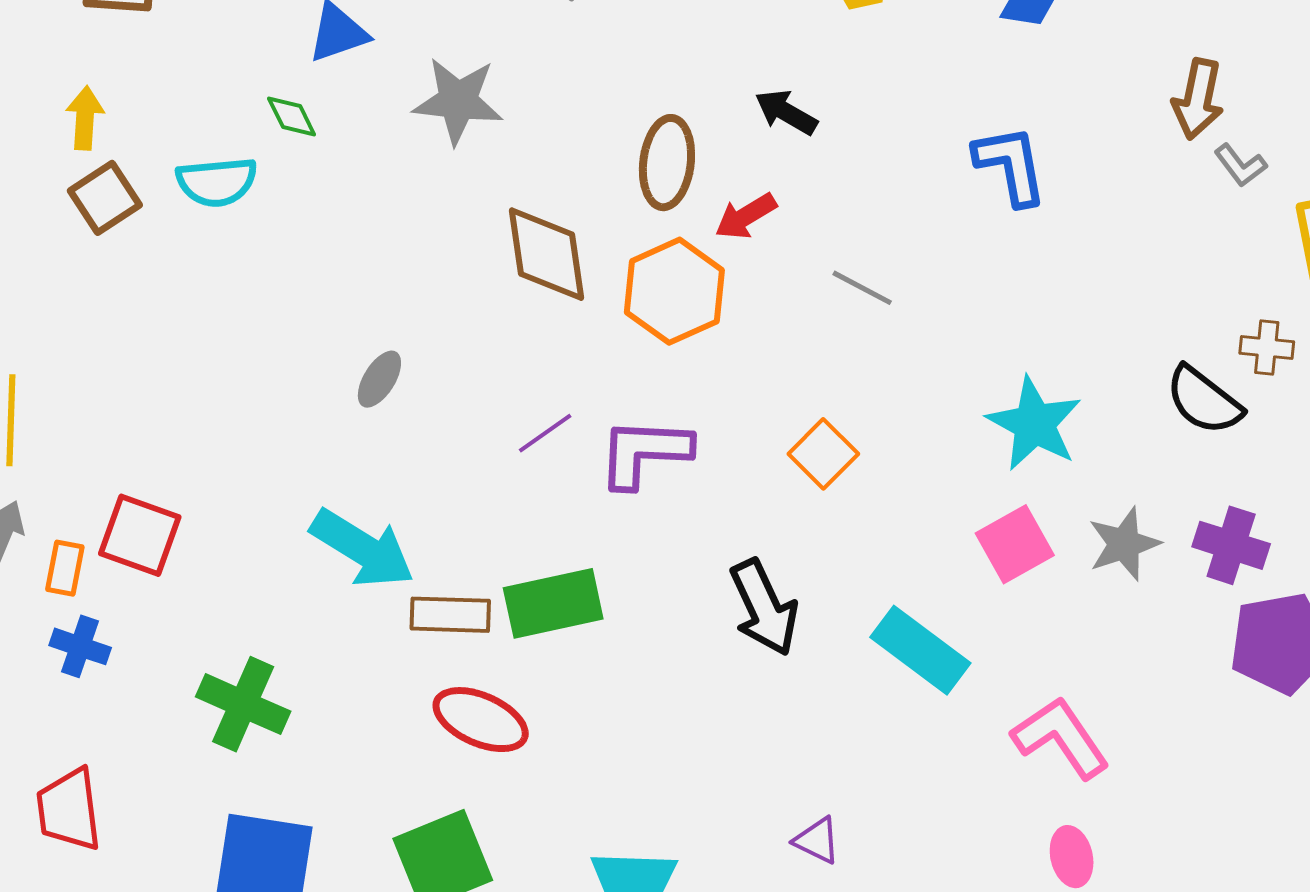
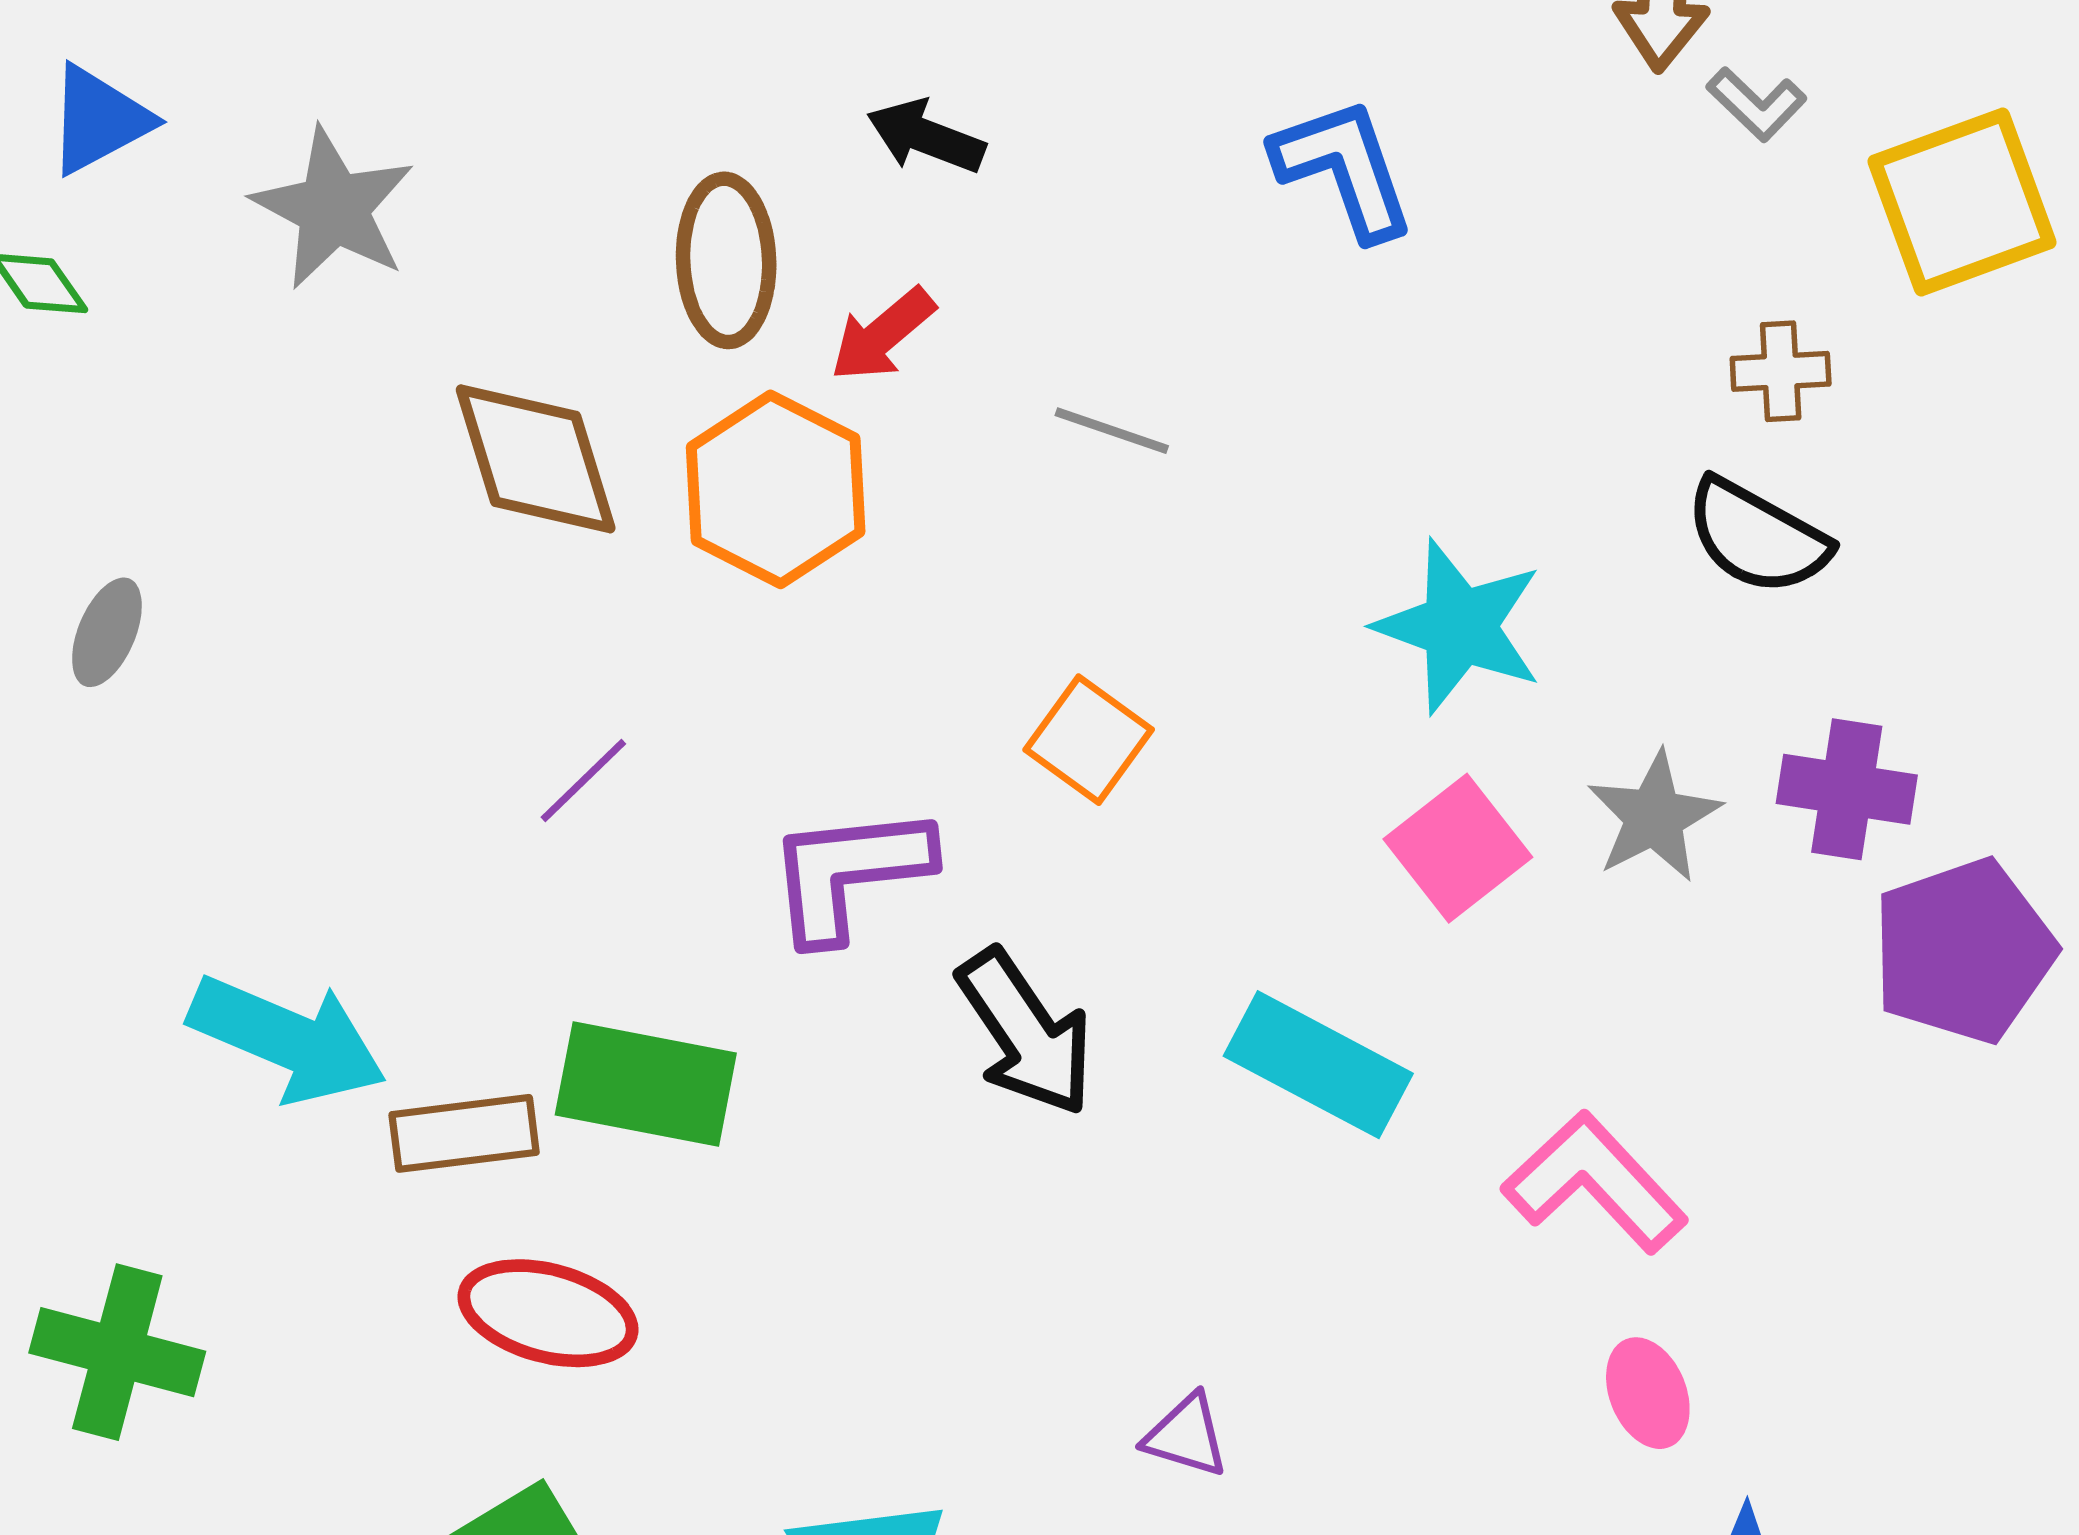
gray star: (458, 101) -> (333, 208), turned 30
brown cross: (1267, 347) -> (1781, 371), moved
gray ellipse: (379, 379) -> (107, 632), moved
purple L-shape: (644, 452) -> (849, 873), moved
green rectangle: (553, 603) -> (646, 1084), turned 32

